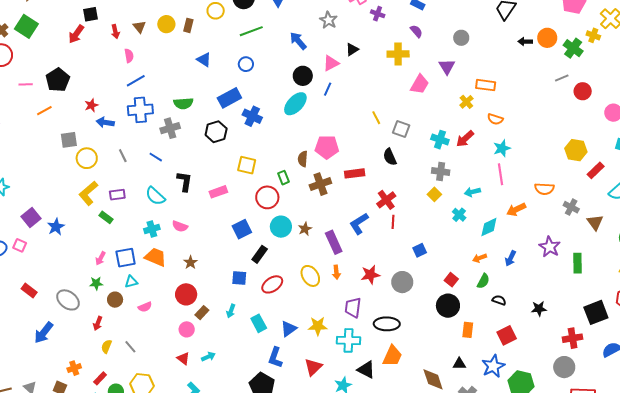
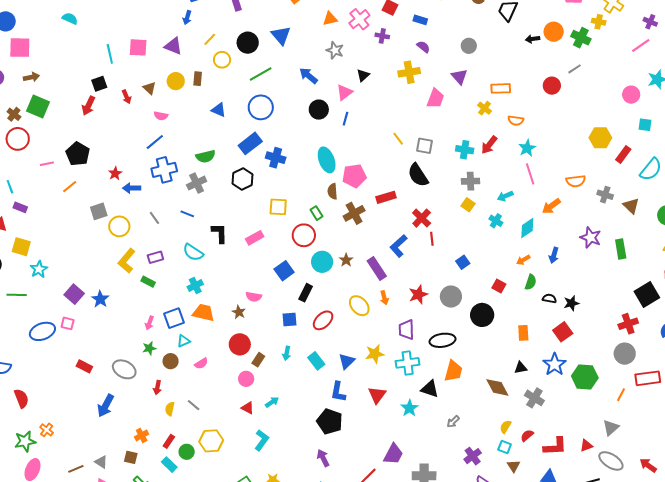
pink semicircle: (129, 56) -> (161, 116), moved, turned 120
blue circle: (246, 64) -> (261, 107), size x1.6
red circle: (583, 91) -> (552, 86), moved
cyan ellipse: (295, 104) -> (327, 160), moved, turned -55
black semicircle: (390, 157) -> (418, 175), size x1.4
pink semicircle: (180, 226) -> (254, 297), moved
black circle: (448, 306) -> (482, 315), moved
black star: (539, 309) -> (571, 303), moved

